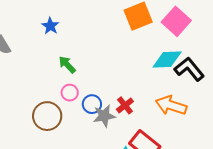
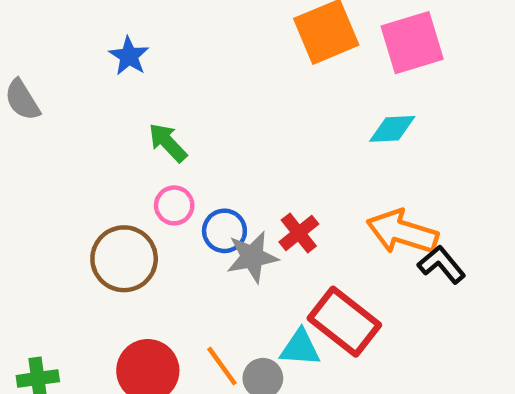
pink square: (176, 21) -> (412, 43), turned 32
cyan diamond: (167, 60) -> (392, 129), size x0.7
black L-shape: (189, 69) -> (442, 265), moved, size x0.7

